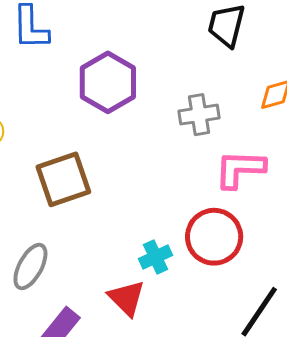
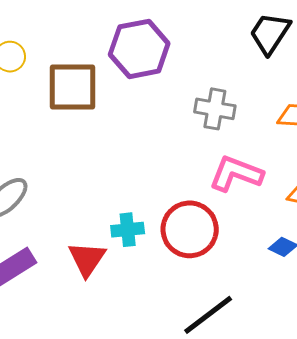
brown square: (63, 179) -> (73, 87), moved

